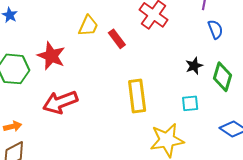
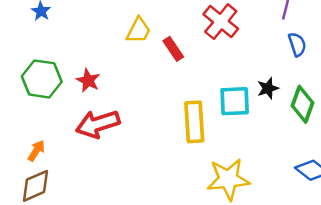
red star: (51, 56) -> (88, 80), moved, size x0.7
cyan square: (190, 103) -> (235, 101), moved, size x1.5
orange arrow: (13, 126) -> (36, 151), turned -48

